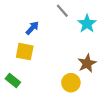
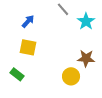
blue arrow: (32, 28) -> (28, 21), moved
brown star: (87, 63) -> (86, 58), turned 30

